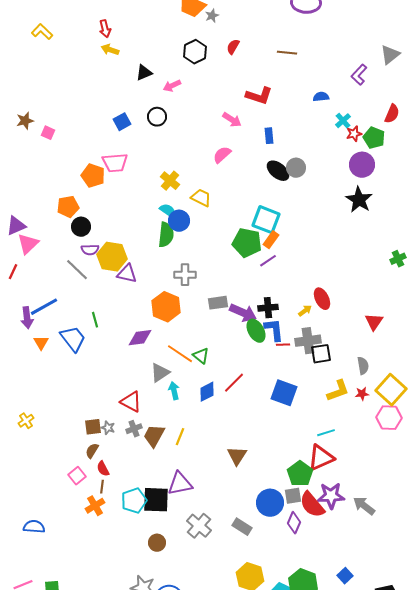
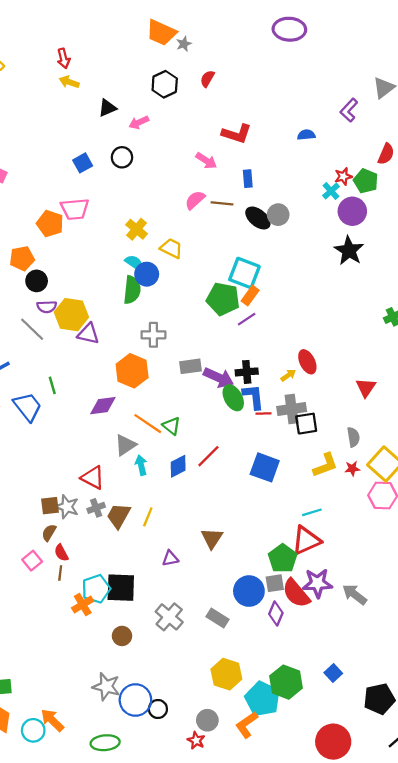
brown line: (287, 53) -> (222, 203), moved
cyan cross: (343, 121) -> (331, 191), moved
gray star: (108, 428) -> (67, 507), size x1.5
purple triangle: (180, 484) -> (170, 558), moved, size x0.6
orange cross: (95, 506) -> (83, 605), moved

